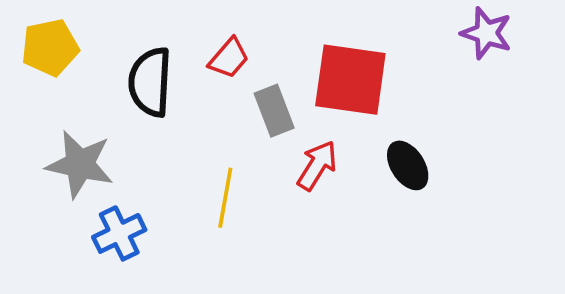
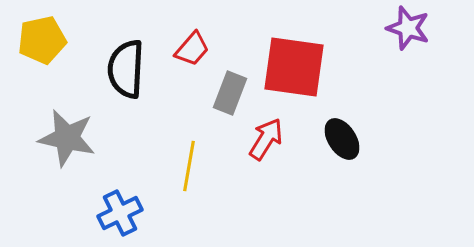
gray rectangle: (274, 111) -> (230, 93), turned 42
blue cross: (119, 233) -> (120, 213), moved

